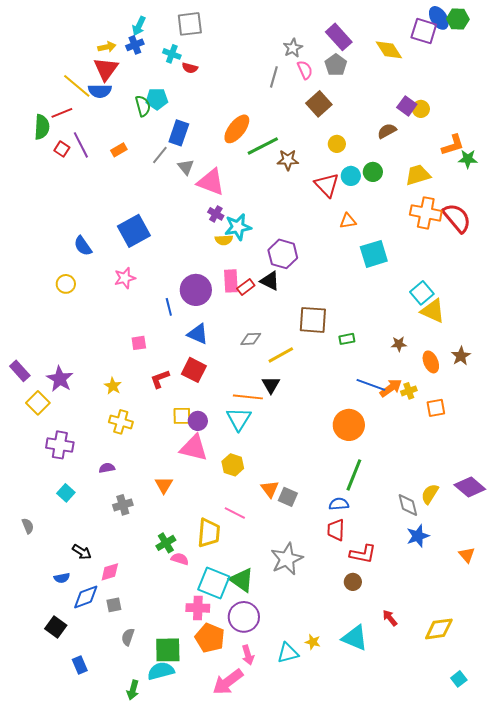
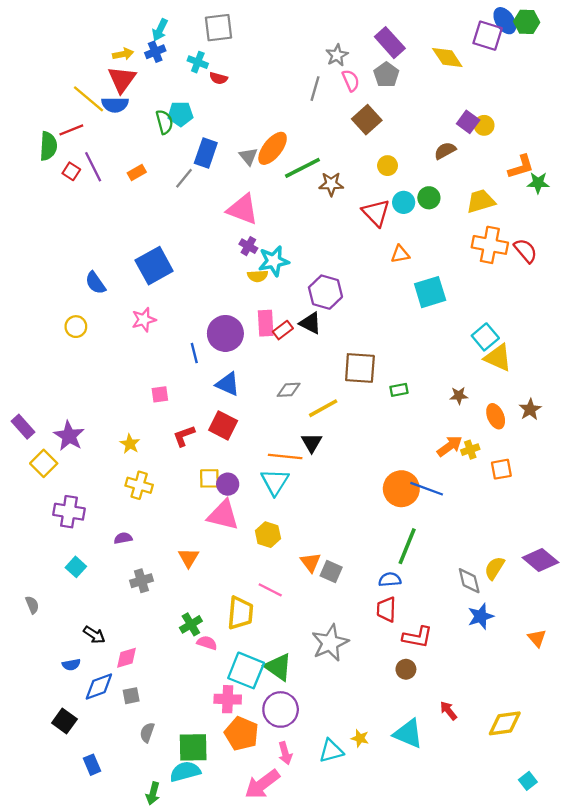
gray triangle: (186, 167) -> (248, 156), moved
red semicircle: (457, 218) -> (526, 251), size x0.7
blue line: (371, 385) -> (427, 489), moved

